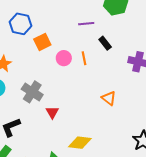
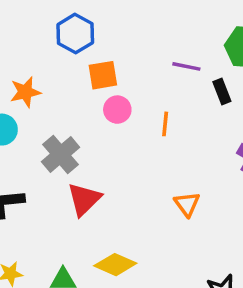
black rectangle: (105, 43) -> (222, 91), moved
pink circle: (64, 58) -> (117, 110), moved
red triangle: (52, 112) -> (84, 199), size x1.5

